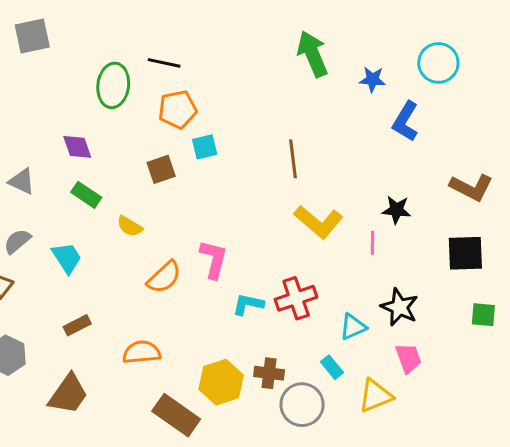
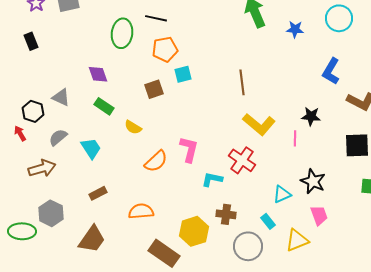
blue L-shape: (405, 121) -> (331, 71), moved
red cross: (296, 298) -> (242, 160), moved, turned -36
brown cross: (269, 373) -> (226, 214), moved

